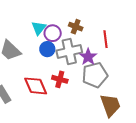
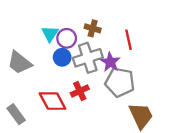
gray pentagon: (95, 75) -> (120, 82), turned 30
red cross: (60, 79) -> (80, 91), turned -35

